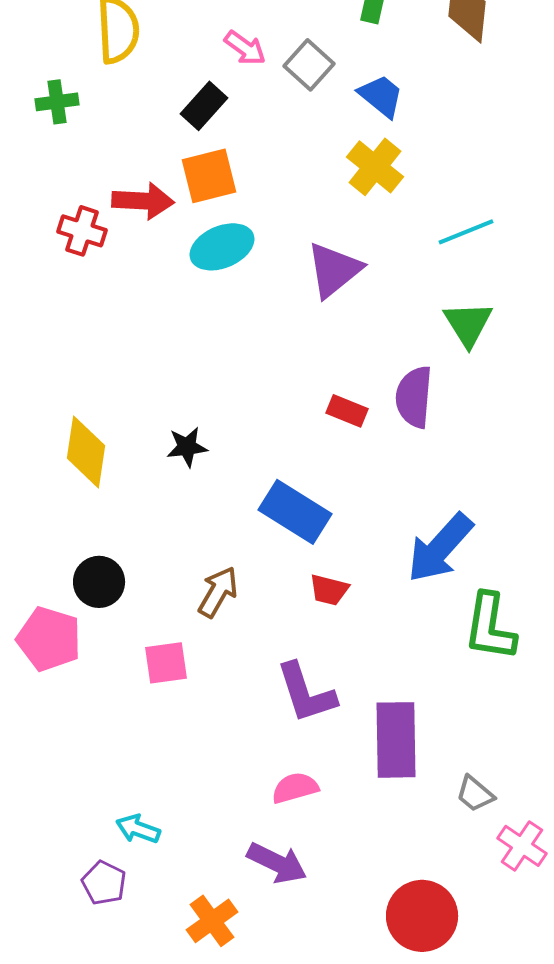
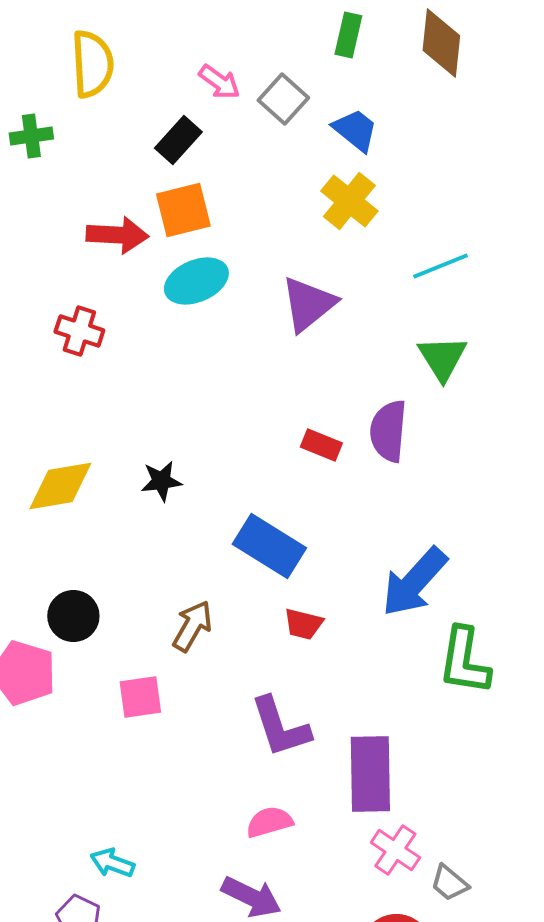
red cross: (82, 231) -> (79, 331), moved
yellow diamond: (86, 452) -> (60, 486), turned 72
gray trapezoid: (475, 794) -> (449, 883), moved
pink cross: (522, 846) -> (395, 850), moved

